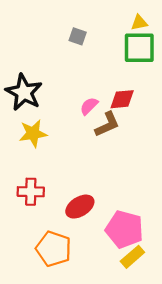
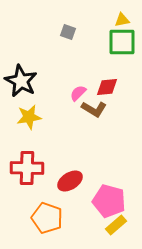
brown L-shape: (107, 124) -> (94, 109), turned 55
red cross: (31, 192) -> (27, 168), size x1.4

